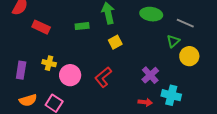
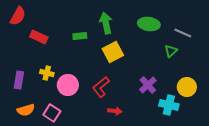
yellow square: (115, 42) -> (113, 52), size x1.5
yellow circle: (189, 56) -> (187, 87), moved
red arrow: (145, 102) -> (115, 111), moved

